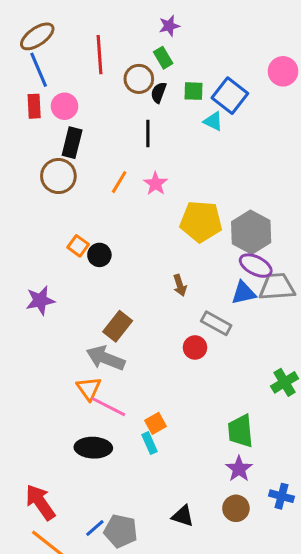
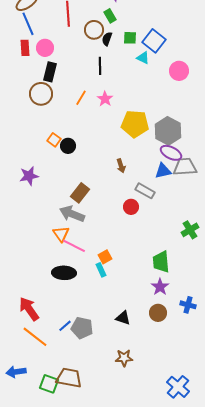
pink circle: (283, 71) -> (179, 71), moved

